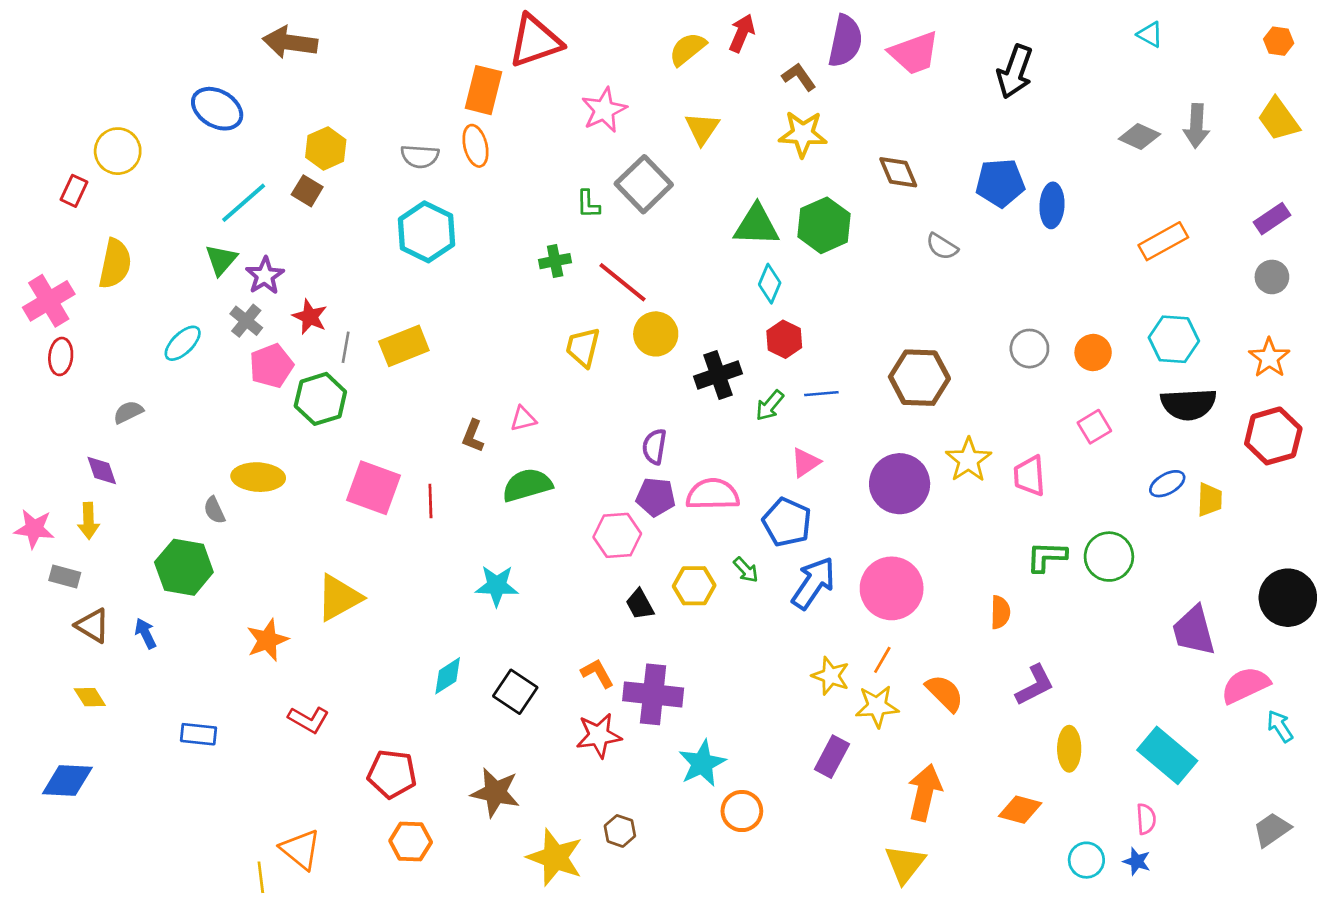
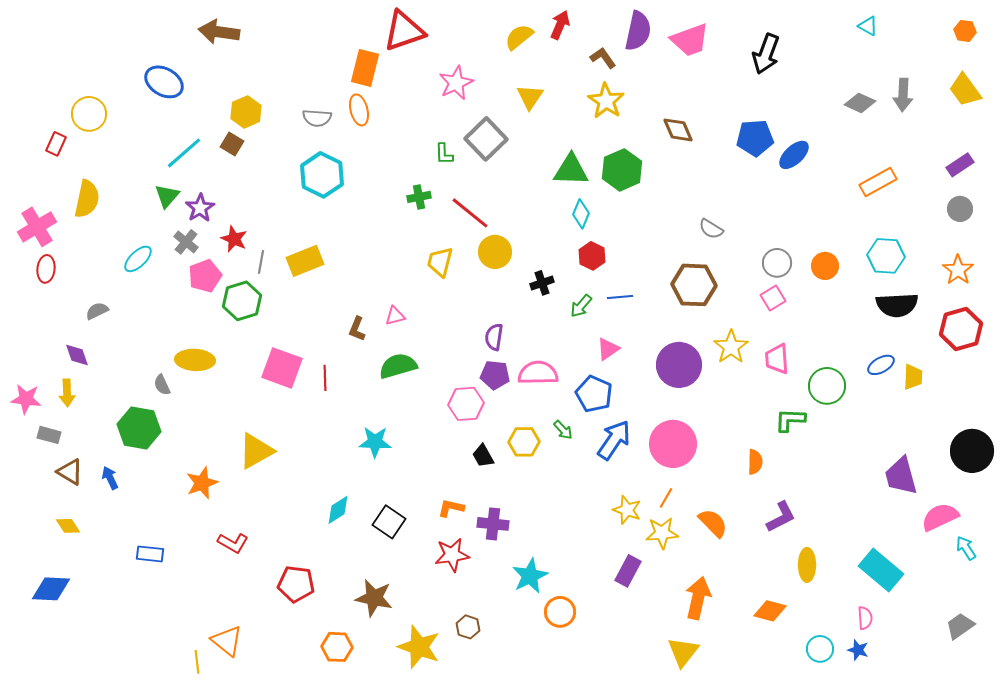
yellow star: (803, 134) -> (606, 101), turned 30
blue ellipse: (1052, 205) -> (794, 155), turned 44
gray semicircle: (942, 246) -> (711, 229), moved
black cross: (718, 375) -> (542, 283), size x0.7
pink square: (1094, 427) -> (773, 298), moved
green circle: (1109, 557) -> (827, 386), moved
orange L-shape: (597, 673) -> (451, 508), turned -48
purple cross: (653, 694) -> (493, 524), size x0.7
orange hexagon: (411, 842) -> (337, 647), moved

